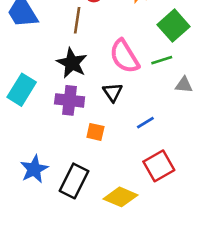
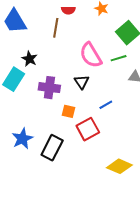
black star: (72, 63) -> (29, 59), moved, size x0.7
red square: (159, 166) -> (88, 129), moved
yellow diamond: (120, 197) -> (119, 166), moved

